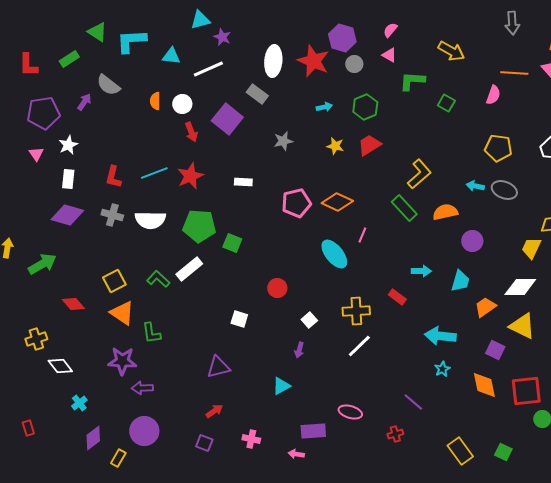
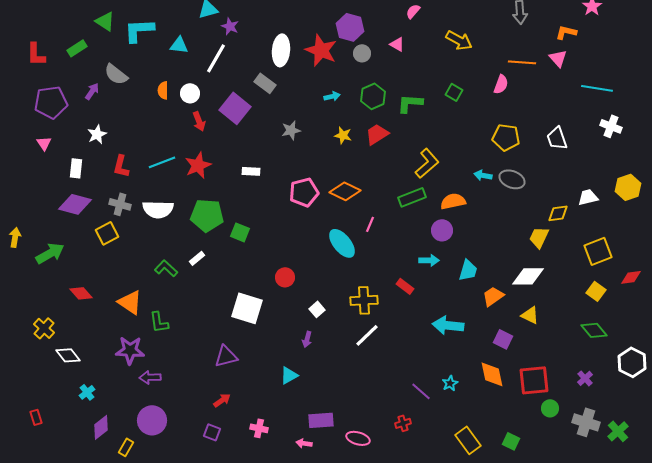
pink semicircle: (390, 30) -> (413, 11), moved
white line: (208, 69) -> (216, 58), turned -36
green L-shape: (412, 81) -> (410, 103), moved
white star: (68, 145) -> (97, 134), moved
green rectangle: (404, 208) -> (412, 197), turned -68
purple circle: (472, 241) -> (442, 230), moved
white rectangle: (189, 269) -> (197, 258), size x0.6
yellow square: (114, 281) -> (107, 233), moved
white square: (239, 319) -> (247, 308), size x1.8
yellow triangle: (522, 326) -> (530, 315), size x0.7
yellow cross: (36, 339) -> (44, 328), turned -30
cyan star: (442, 369) -> (450, 383), moved
pink ellipse: (350, 412) -> (358, 438), moved

